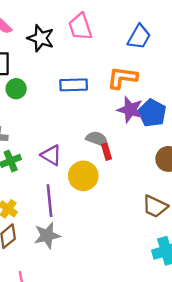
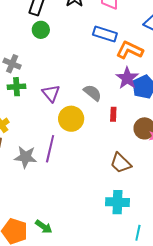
blue rectangle: (74, 85) -> (105, 34), moved
red rectangle: (106, 152) -> (113, 114), moved
purple line: (49, 201) -> (50, 149), moved

